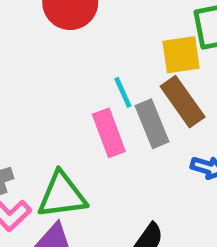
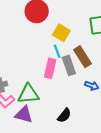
yellow square: (181, 55) -> (61, 33), moved, turned 36
pink rectangle: (109, 133) -> (50, 68), turned 30

